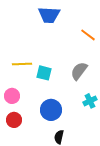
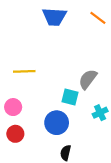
orange line: (88, 35) -> (98, 18), moved
cyan square: (44, 73) -> (70, 97), moved

